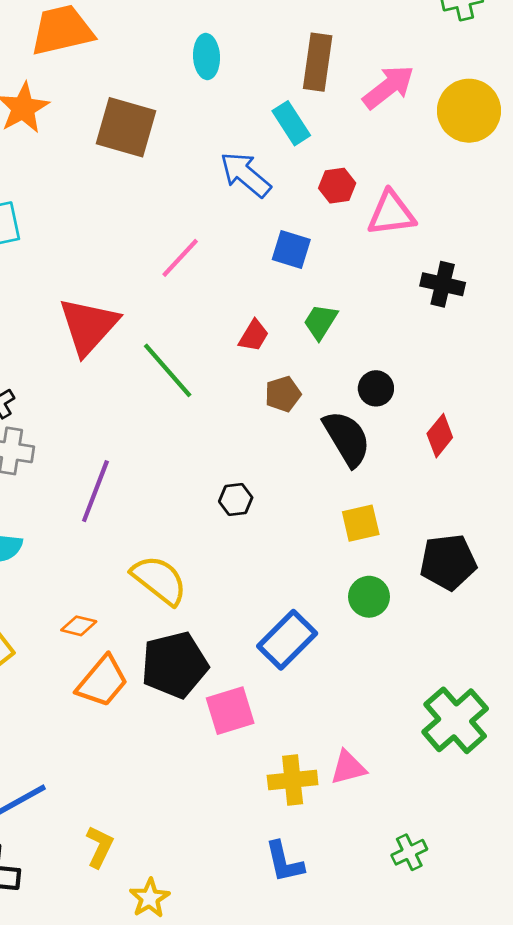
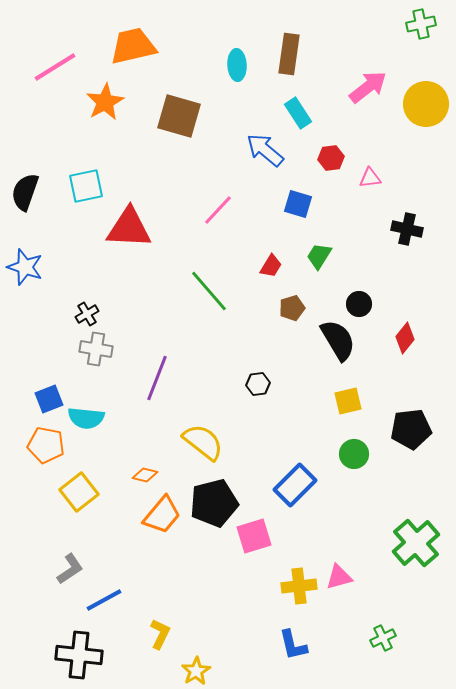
brown rectangle: (318, 62) -> (289, 54), moved
pink triangle: (391, 213) -> (370, 178), size x0.6
red triangle: (88, 326) -> (129, 228), moved, turned 51

